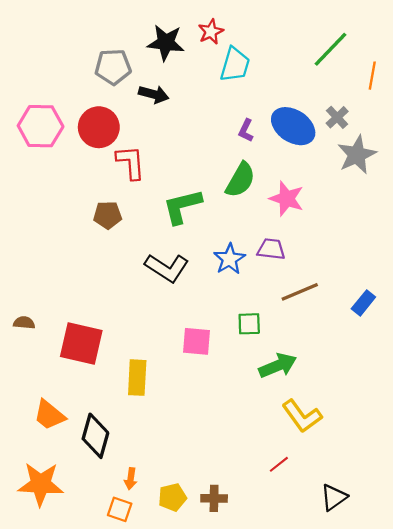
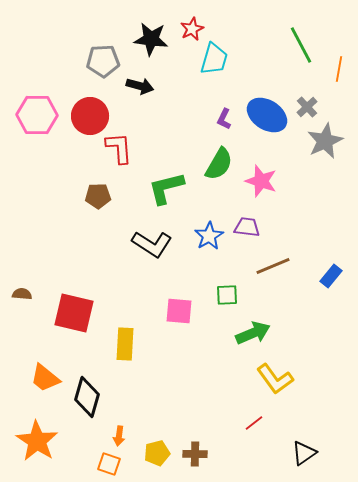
green line: (330, 49) -> (301, 45), turned -72
orange star: (41, 484) -> (37, 441), turned 30

